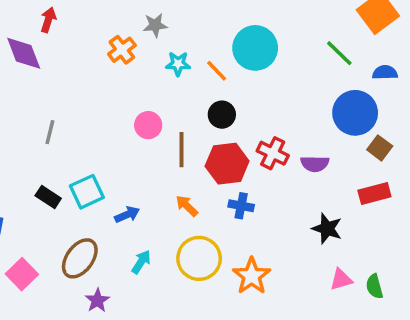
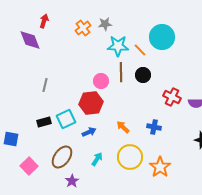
orange cross: (122, 50) -> (83, 28), moved
cyan star: (178, 64) -> (118, 46), size x1.5
brown line: (182, 150) -> (121, 72), moved
red hexagon: (227, 164) -> (91, 103), moved
black rectangle: (48, 197) -> (44, 122), turned -48

